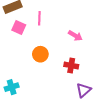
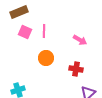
pink line: (39, 18) -> (44, 31), moved

